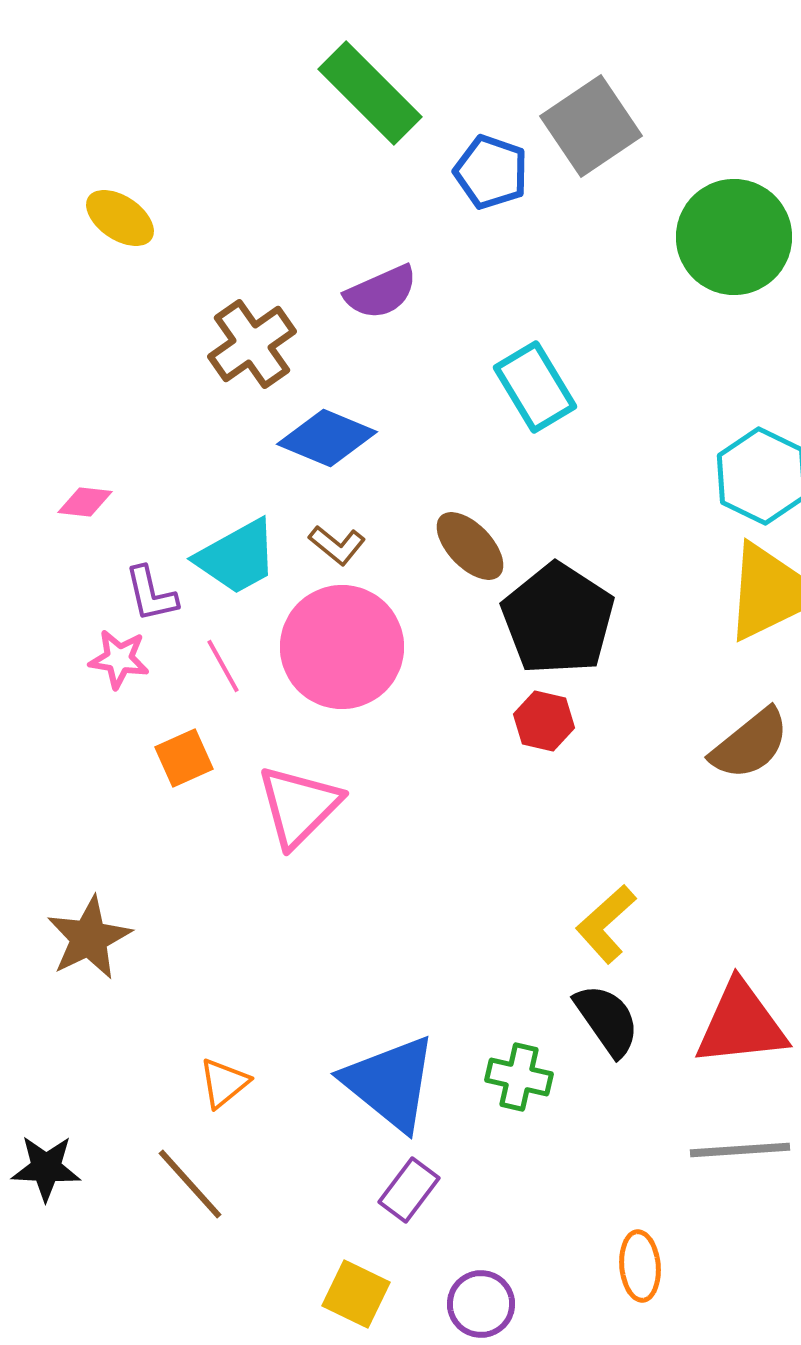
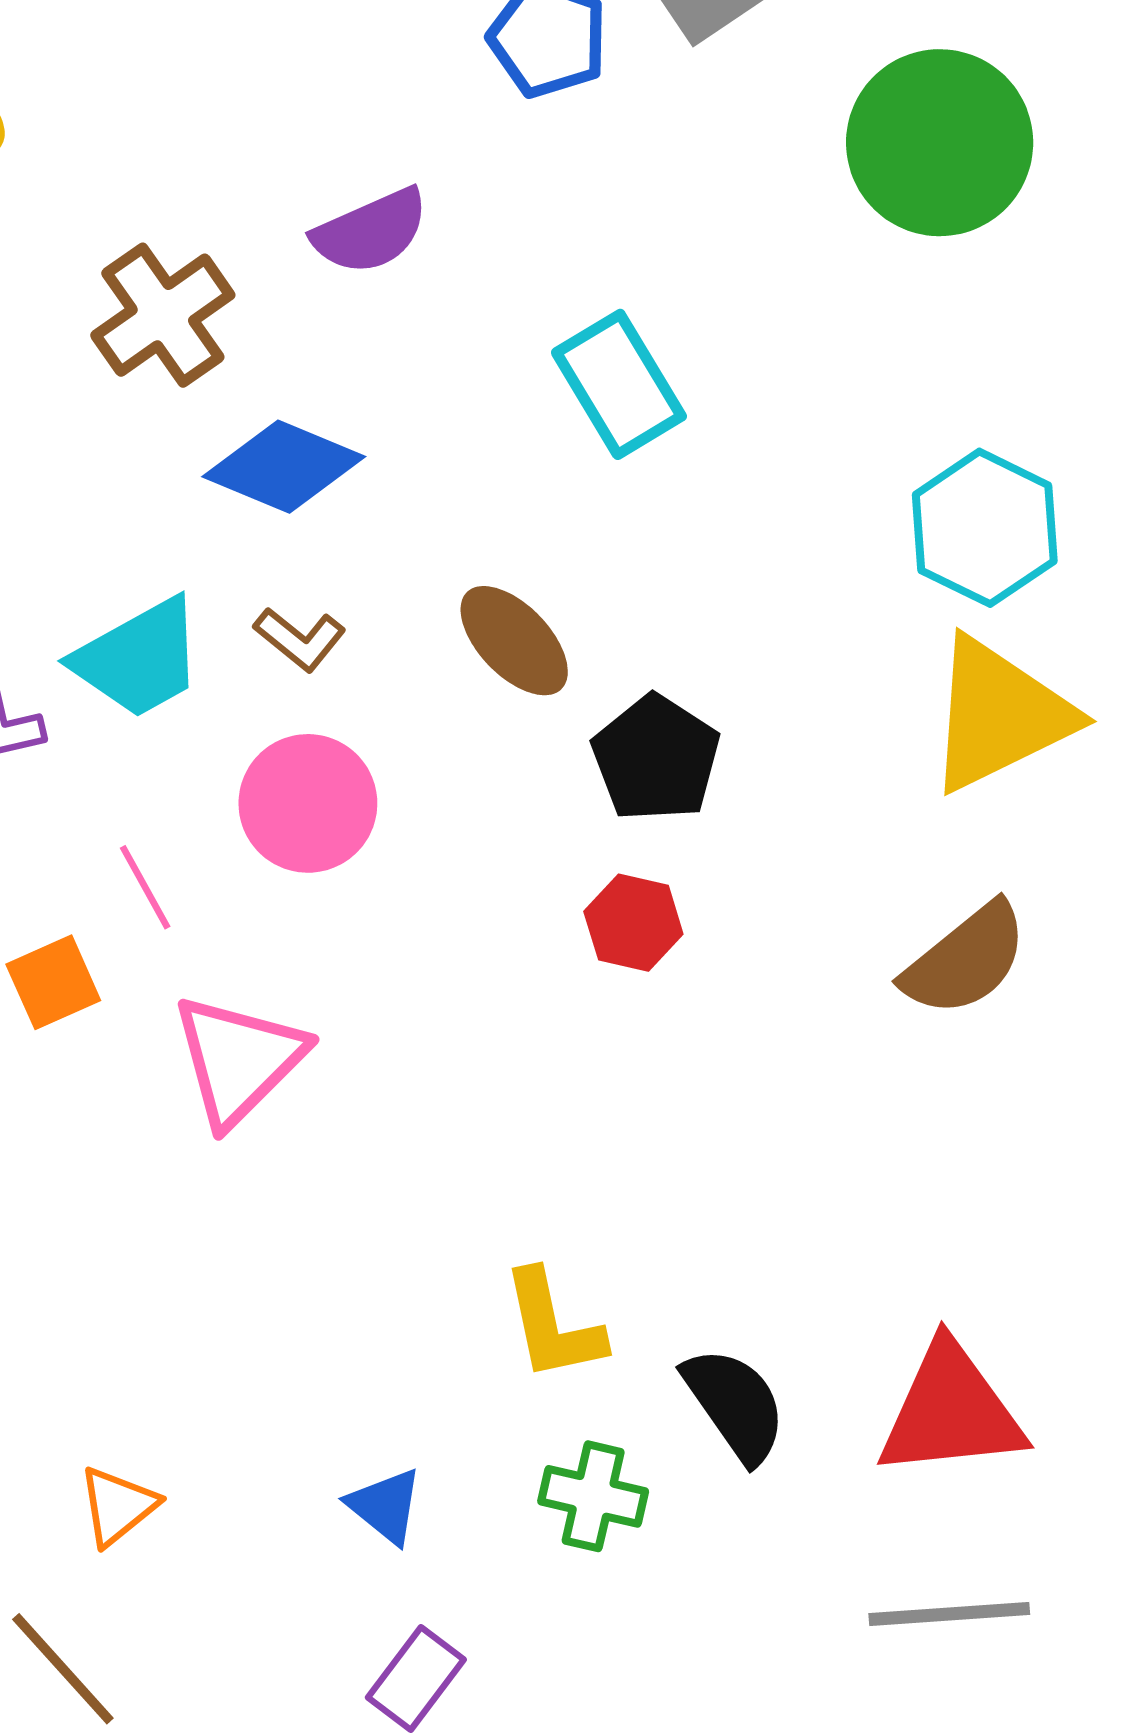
black pentagon: (558, 619) -> (656, 758), size x0.7
pink circle: (342, 647) -> (308, 803), size x0.7
pink line: (223, 666) -> (145, 887), moved
yellow L-shape: (606, 924) -> (553, 1326), moved, turned -60
blue triangle: (390, 1083) -> (385, 1506), size x0.5

